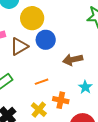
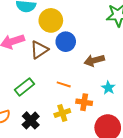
orange line: (42, 82) -> (64, 84), turned 40
yellow cross: (39, 110) -> (62, 113), turned 35

